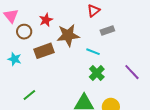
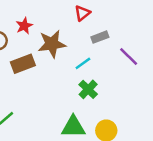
cyan line: (93, 52) -> (83, 63), turned -56
purple line: (132, 72) -> (129, 57), moved

